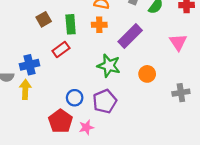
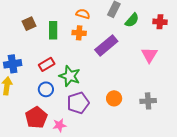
red rectangle: (61, 50) -> (47, 64), moved
green star: (109, 66) -> (70, 76), moved
orange circle: (147, 74) -> (114, 98), moved
blue circle: (75, 98) -> (46, 89), moved

